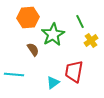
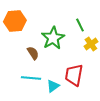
orange hexagon: (28, 18) -> (15, 21), moved
cyan line: (14, 74) -> (31, 78), moved

